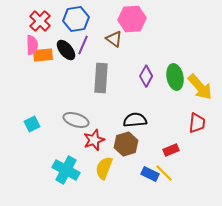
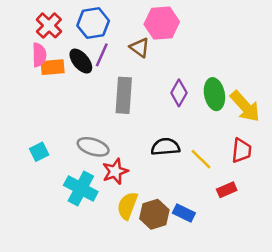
brown hexagon: (126, 144) -> (154, 214), moved
red rectangle: (171, 150) -> (227, 190), moved
cyan cross: (66, 170) -> (81, 189), moved
yellow line: (164, 173) -> (201, 159), moved

